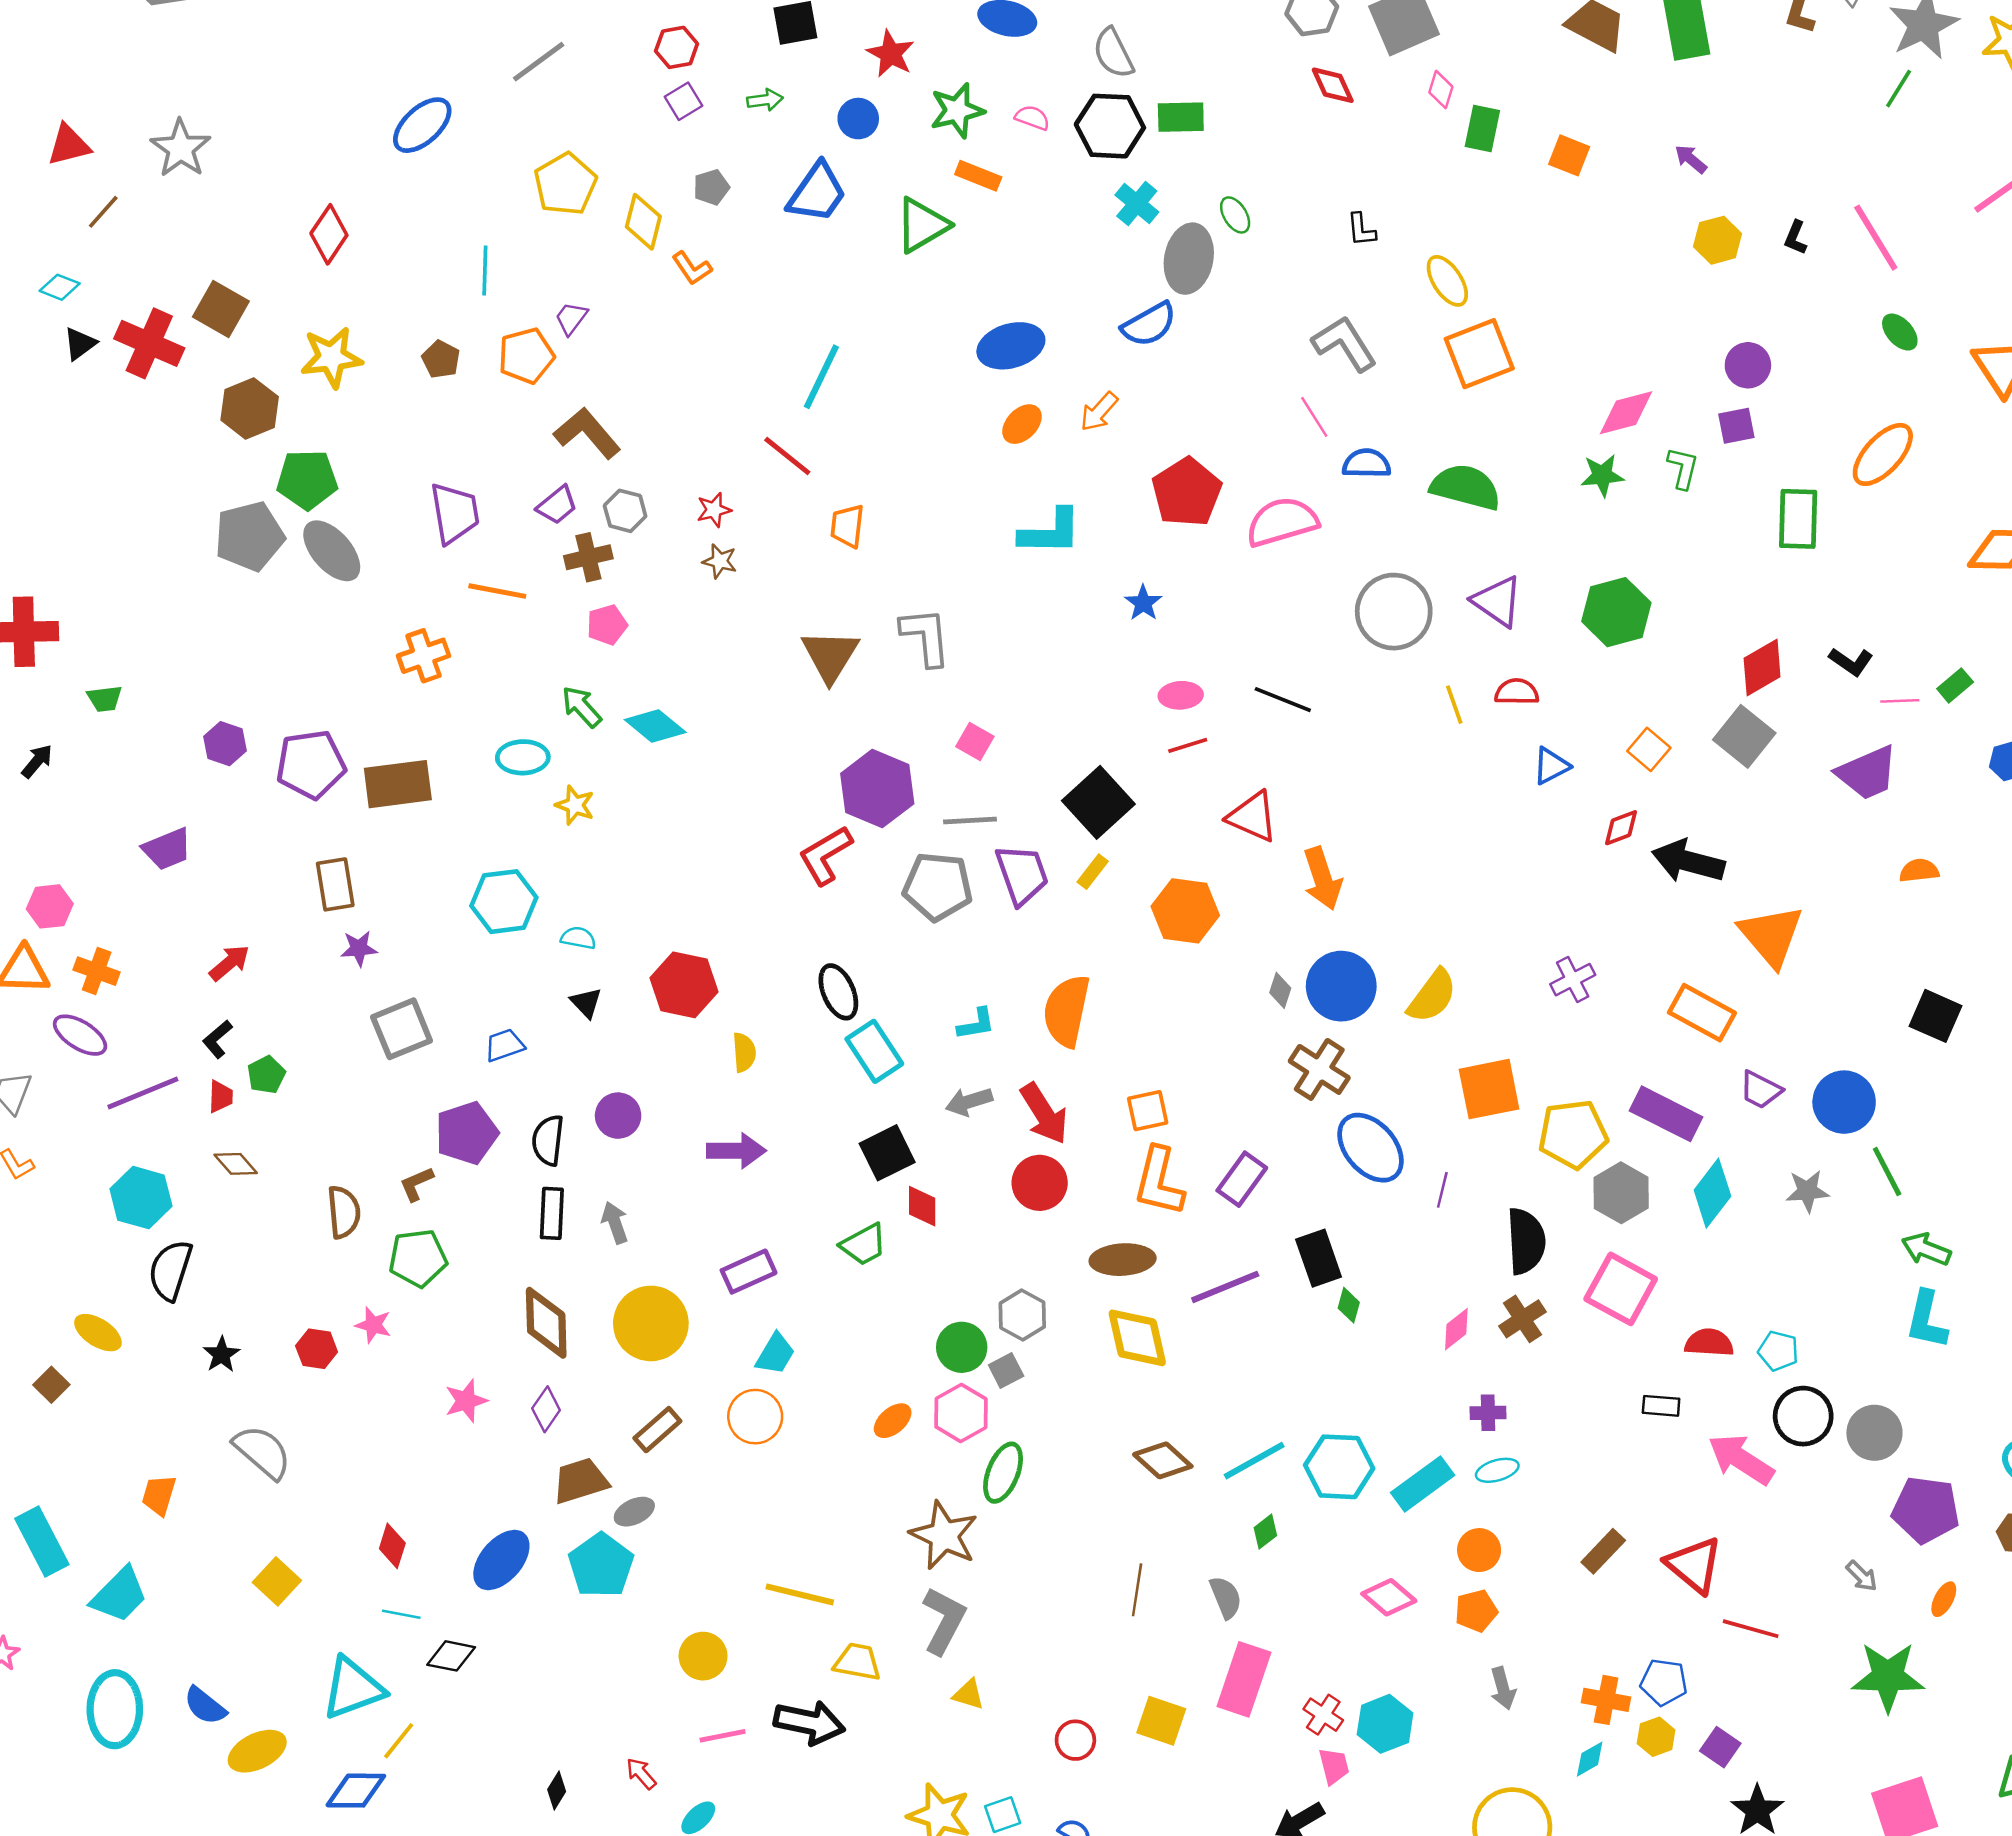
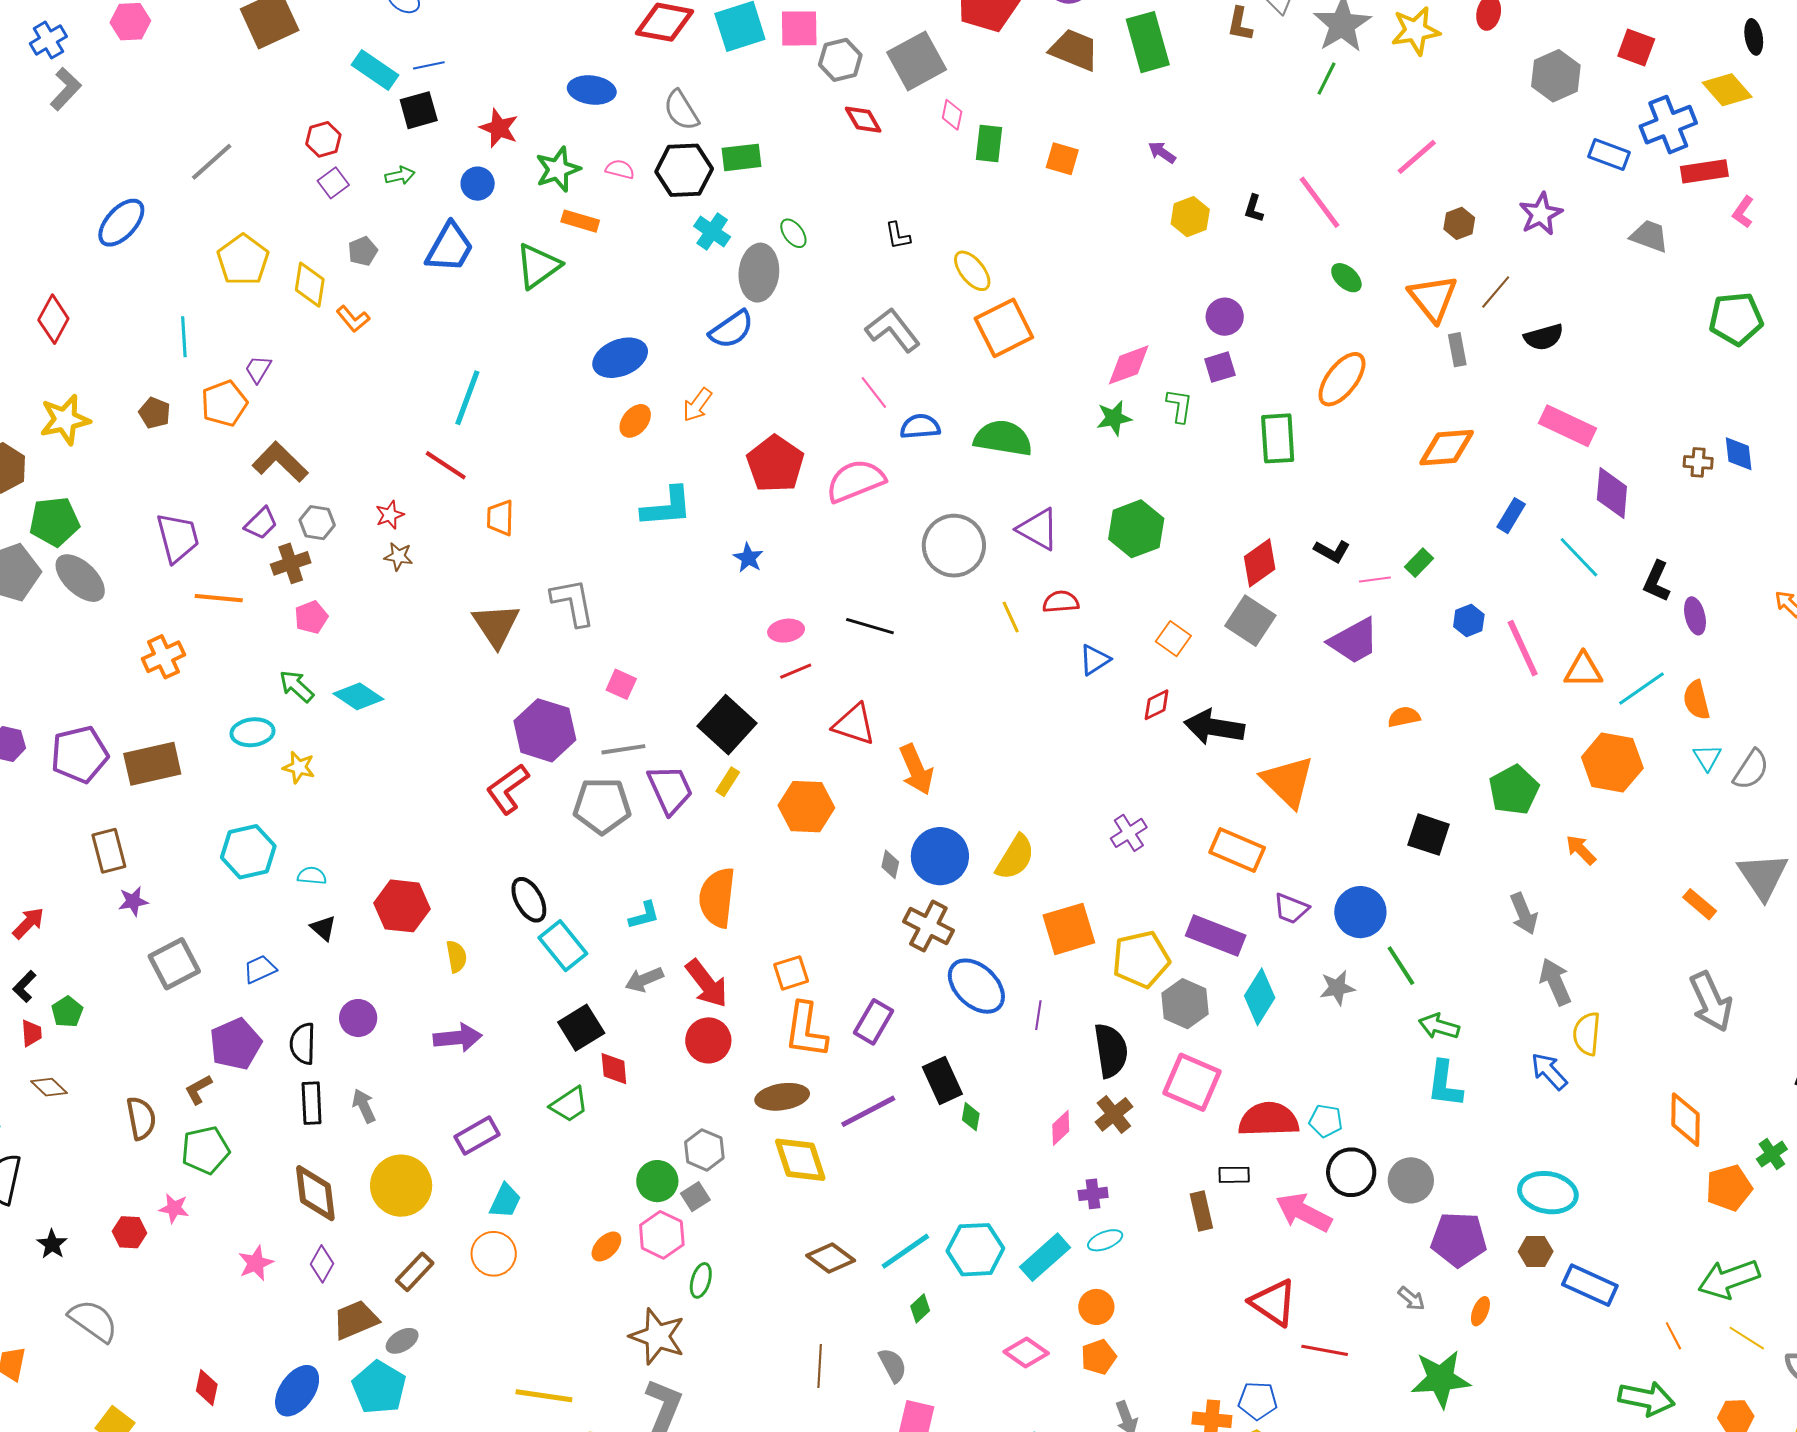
red semicircle: (1709, 1343) -> (1269, 1119), size x1.5
green ellipse: (1003, 1473) -> (701, 1280), size x0.7
brown rectangle: (1603, 1551) -> (1201, 1211), moved, turned -51

